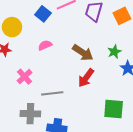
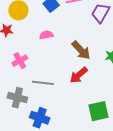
green square: (114, 109) -> (98, 111), turned -30

